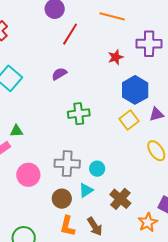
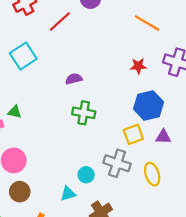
red line: (70, 34) -> (60, 22), moved
purple semicircle: (59, 74) -> (74, 79), moved
gray cross: (67, 164) -> (117, 163), moved
brown circle: (62, 199) -> (20, 192), moved

